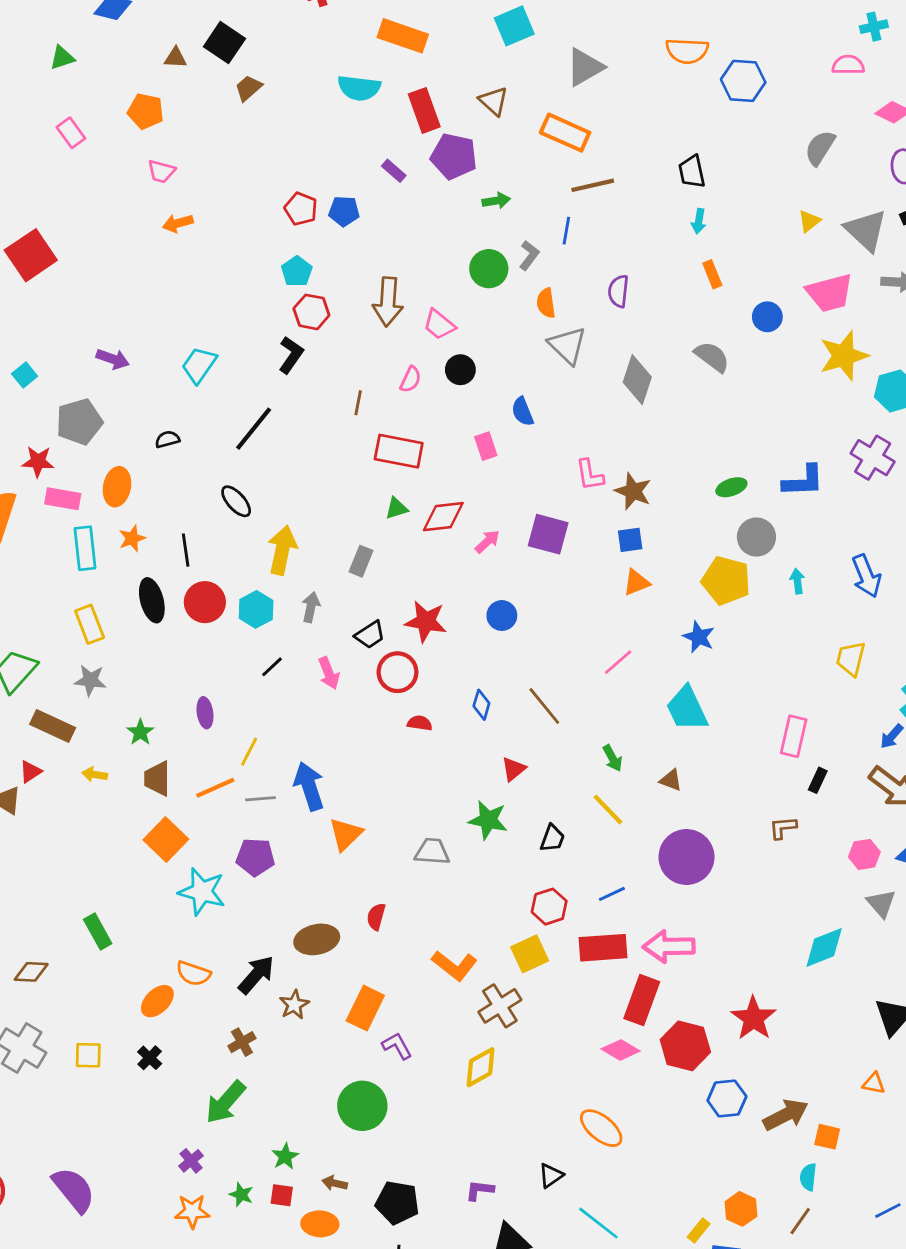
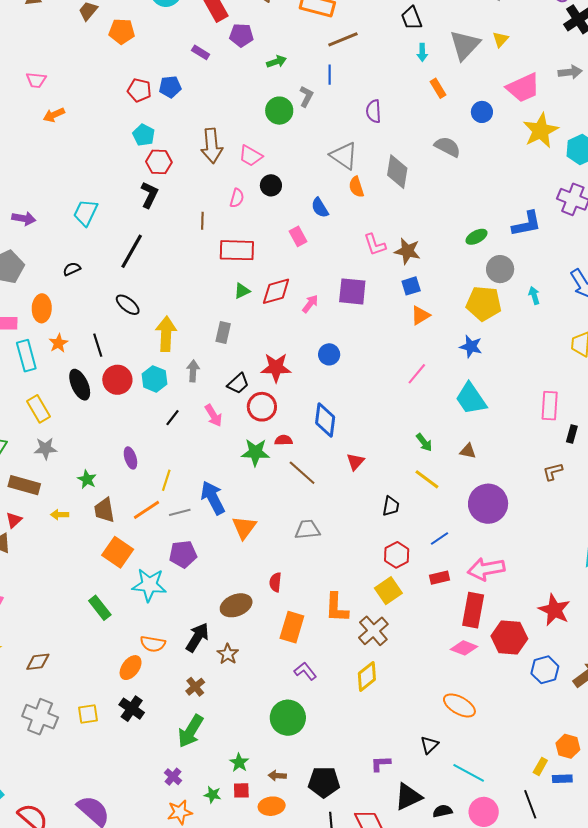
orange pentagon: (146, 111) -> (122, 31), moved
purple pentagon: (454, 156) -> (241, 35), size x0.7
gray triangle: (866, 230) -> (465, 45), moved, turned 40
orange semicircle: (546, 303) -> (356, 187), moved
blue diamond: (481, 705) -> (325, 420), size x1.6
brown line: (544, 706) -> (302, 473), moved
green star: (488, 820) -> (255, 452), moved
green rectangle: (98, 931) -> (100, 608), moved
red rectangle: (603, 948) -> (440, 578), size x0.6
orange L-shape: (454, 965) -> (337, 608), turned 64
orange rectangle: (365, 1008) -> (292, 627), moved
black cross: (150, 1058) -> (132, 709), size x1.4

